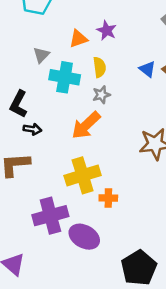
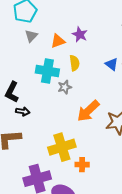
gray triangle: (41, 55) -> (31, 36), moved
gray star: (101, 95) -> (65, 87), moved
orange arrow: (86, 125) -> (88, 111), moved

